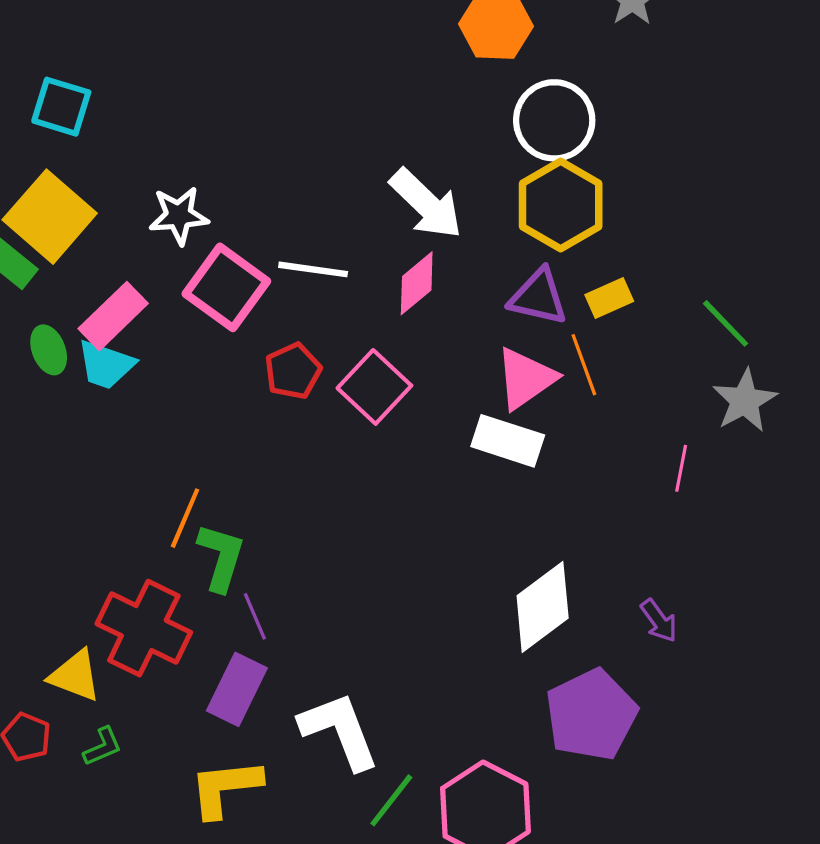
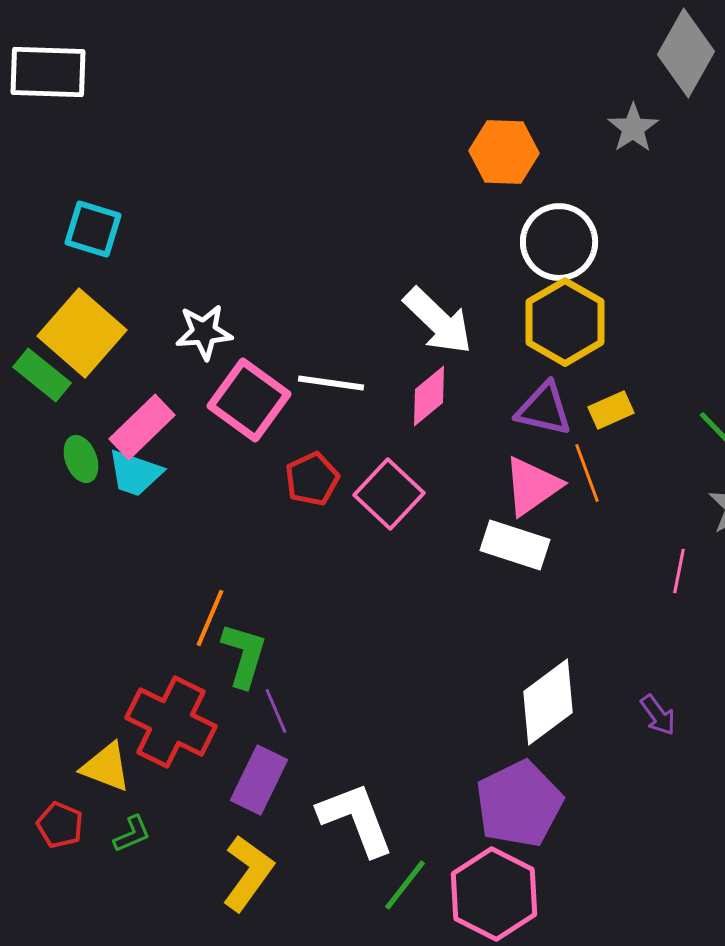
purple pentagon: (591, 715) -> (519, 804), moved
yellow L-shape: (225, 788) -> (248, 873), turned 132

